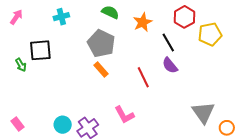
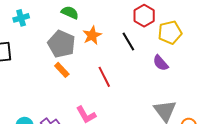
orange star: (143, 22) -> (92, 35), moved
purple semicircle: (170, 65) -> (161, 63), moved

